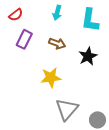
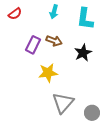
purple rectangle: (24, 39) -> (33, 45), moved

